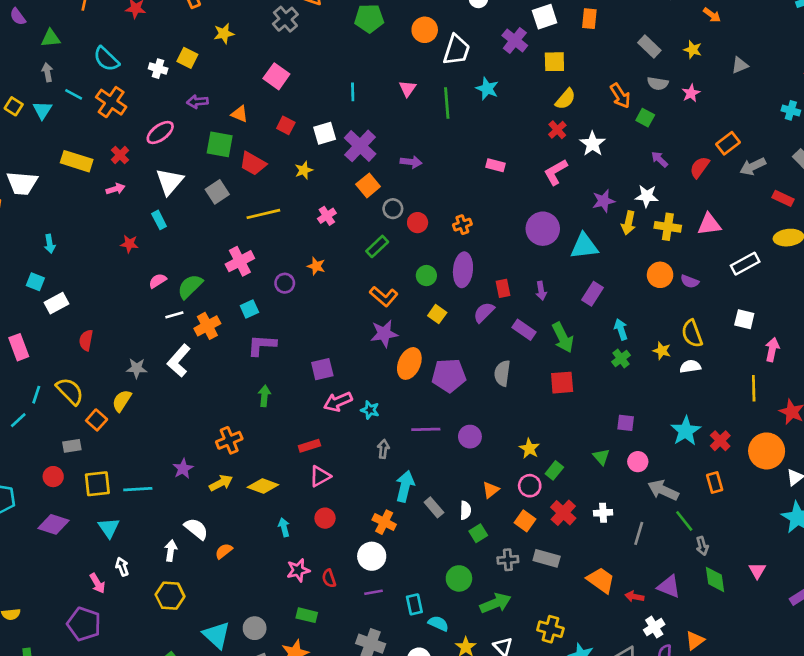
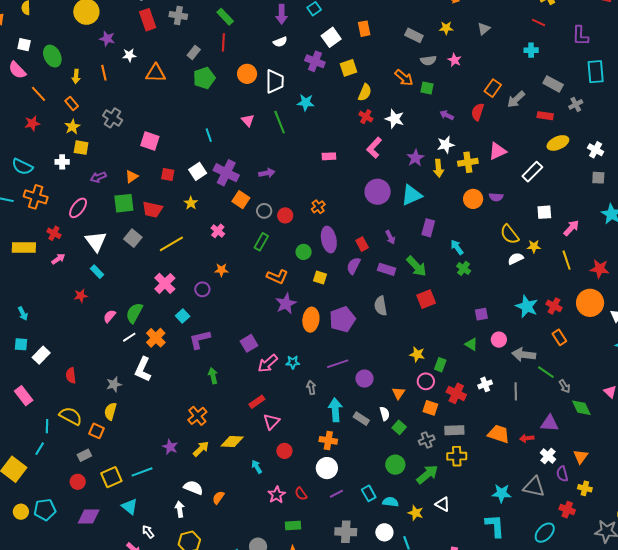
gray cross: (285, 19) -> (113, 118), moved
yellow star: (224, 34) -> (72, 127), moved
orange triangle: (240, 114) -> (132, 177), turned -40
pink arrow: (772, 350) -> (571, 228), turned 48
yellow star: (662, 351) -> (534, 246), moved
purple circle: (470, 437) -> (365, 379), moved
yellow cross: (550, 629) -> (457, 456), moved

